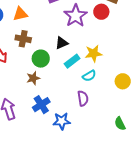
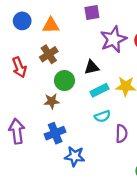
brown cross: (23, 39) -> (49, 54), turned 35
cyan semicircle: (89, 76) -> (102, 116), moved
purple semicircle: (83, 98) -> (122, 134), moved

